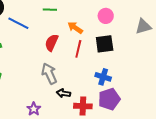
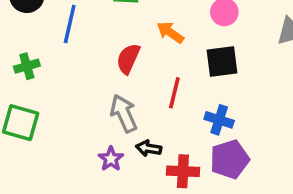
blue line: (18, 23) -> (70, 24), turned 75
red line: (78, 49) -> (174, 93), moved
purple star: (34, 109) -> (111, 159), moved

